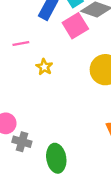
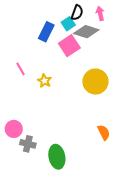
pink line: (21, 44) -> (20, 69), moved, turned 72

